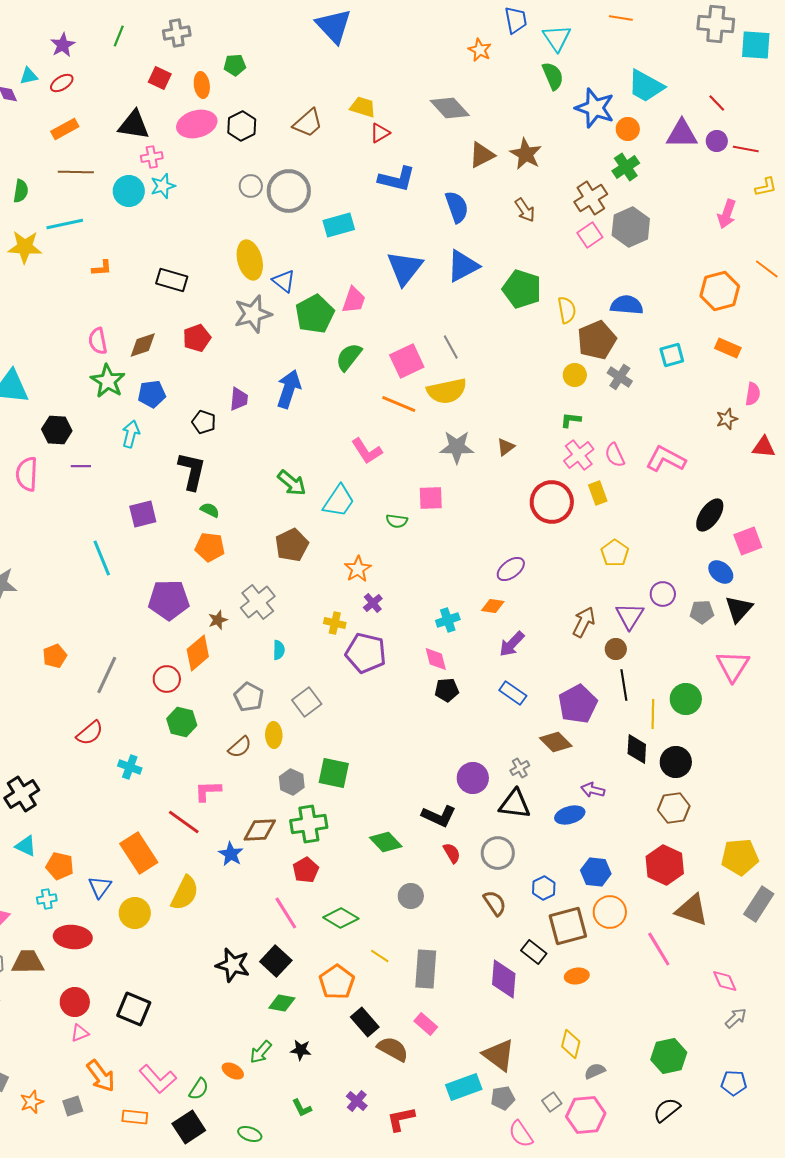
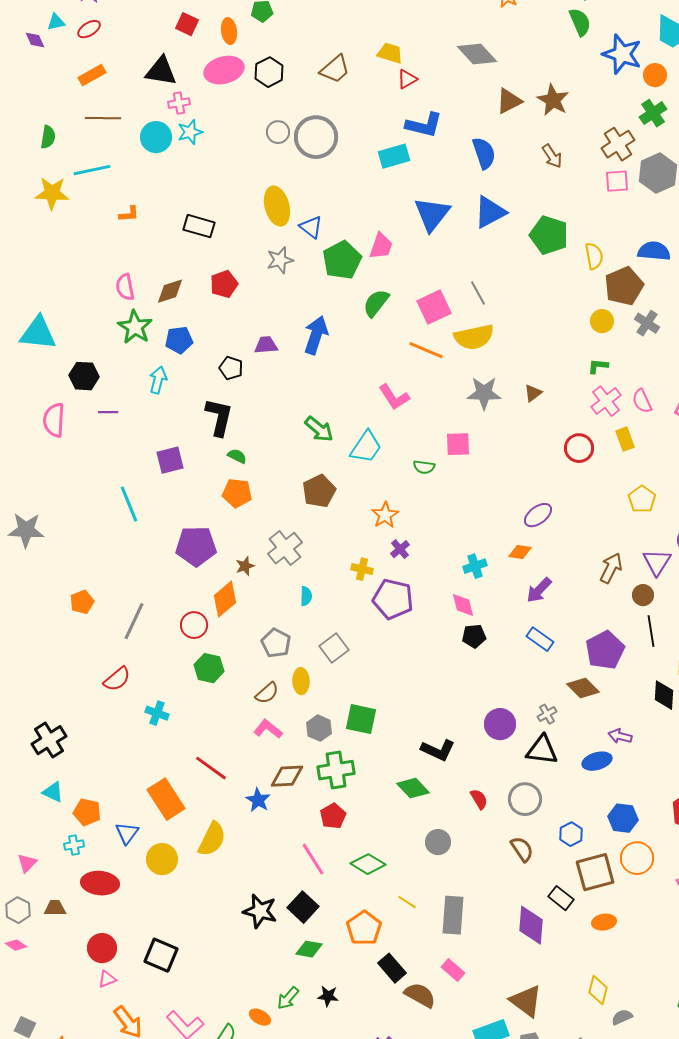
cyan rectangle: (339, 225) -> (394, 156), moved
pink square: (590, 235) -> (617, 181), turned 30
gray star: (253, 314) -> (280, 260), size x0.7
purple trapezoid: (239, 399) -> (266, 345), turned -100
red circle: (552, 502) -> (579, 448), size x0.7
pink L-shape: (208, 791) -> (268, 729), moved, turned 40
black L-shape: (439, 816) -> (438, 750), moved
brown trapezoid: (28, 962) -> (55, 908), size x0.7

